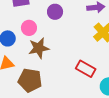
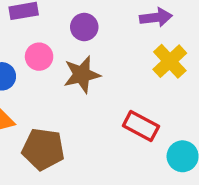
brown star: (39, 48) -> (82, 75), moved

